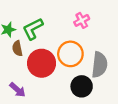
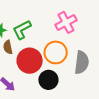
pink cross: (82, 20) -> (66, 22), size x1.5
black circle: (82, 86) -> (48, 80), moved

